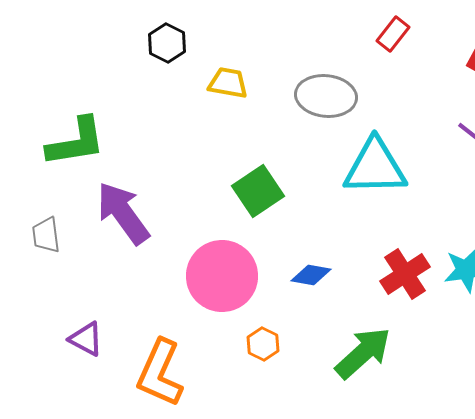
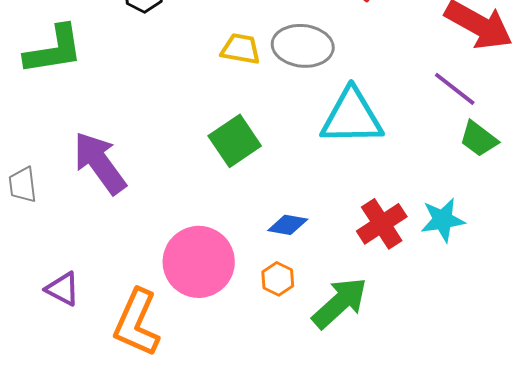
yellow trapezoid: (228, 83) -> (241, 49), moved
green L-shape: (76, 142) -> (54, 50), moved
pink circle: (222, 276) -> (199, 262), moved
orange hexagon: (263, 344) -> (278, 279), moved

